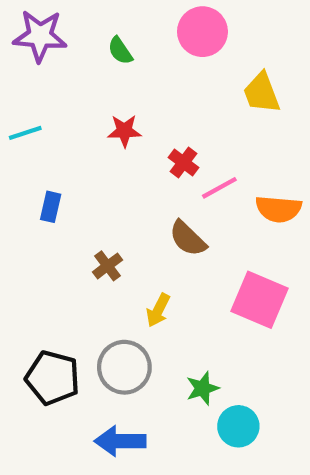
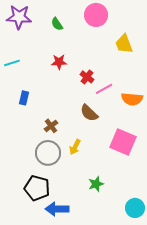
gray circle: (124, 367) -> (48, 153), moved
black pentagon: (53, 378) -> (37, 188), moved
cyan circle: (238, 426) -> (135, 208), moved

